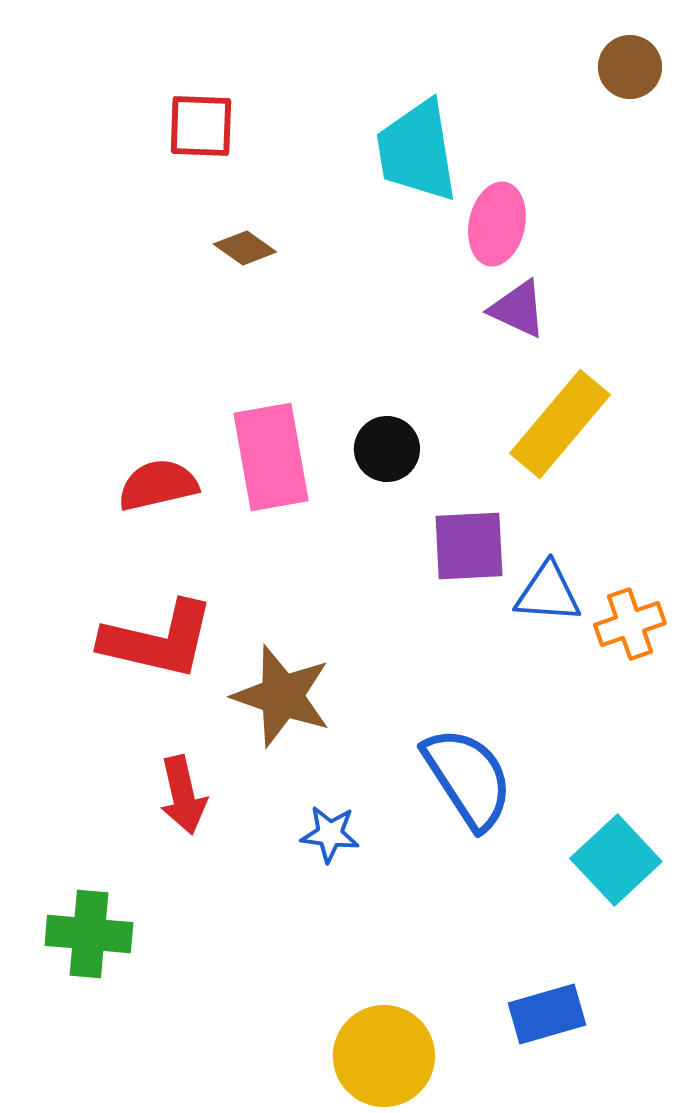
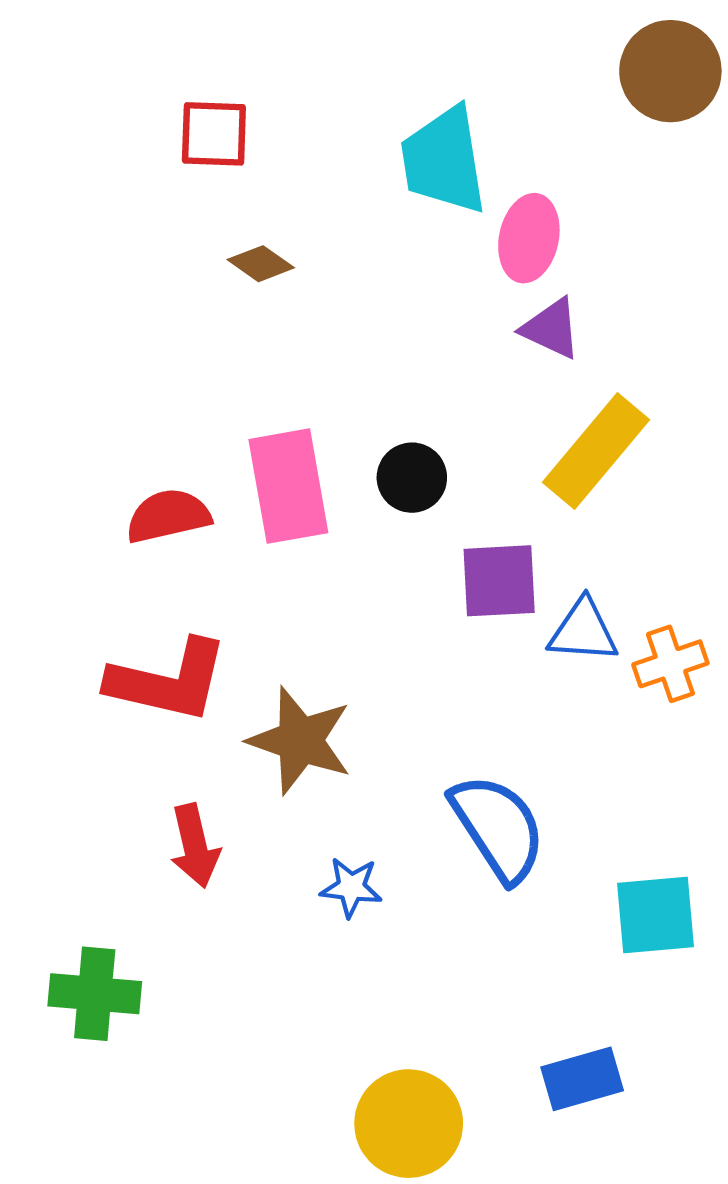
brown circle: (630, 67) -> (670, 71), size x1.5
cyan square: (616, 860) -> (656, 915), turned 38

